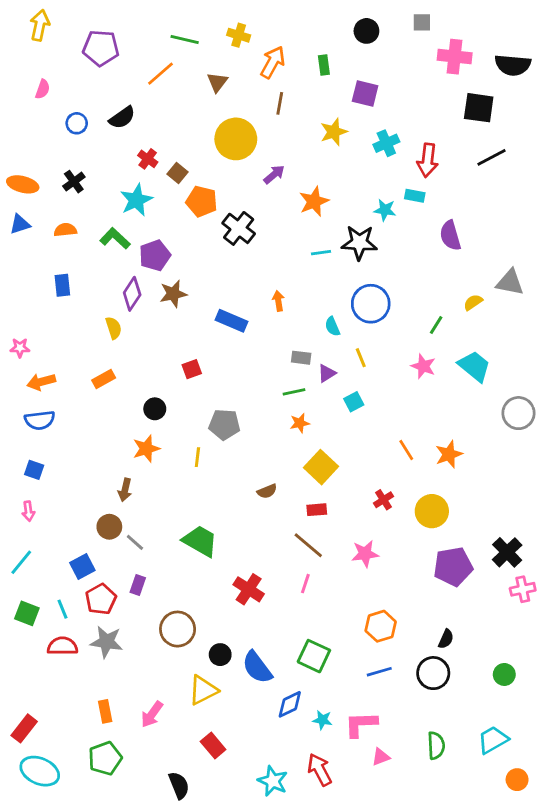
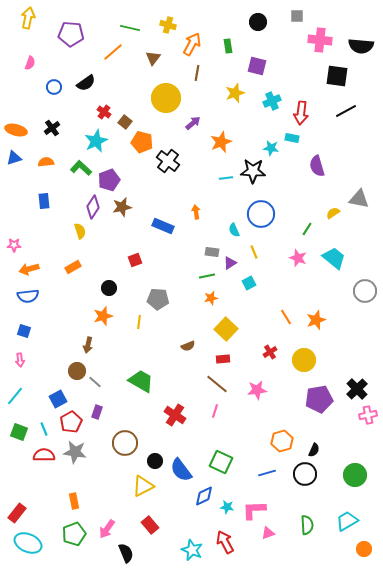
orange hexagon: (381, 626) -> (282, 441), moved
green circle: (504, 674) -> (355, 475), size x1.5
pink arrow: (152, 714) -> (107, 529), moved

